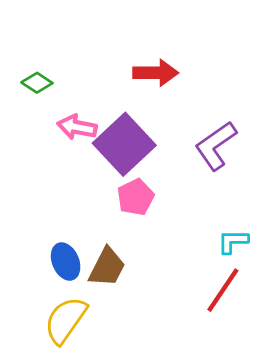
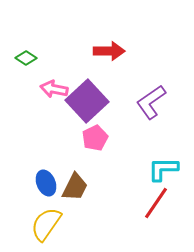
cyan L-shape: (233, 241) -> (163, 169), size x1.4

